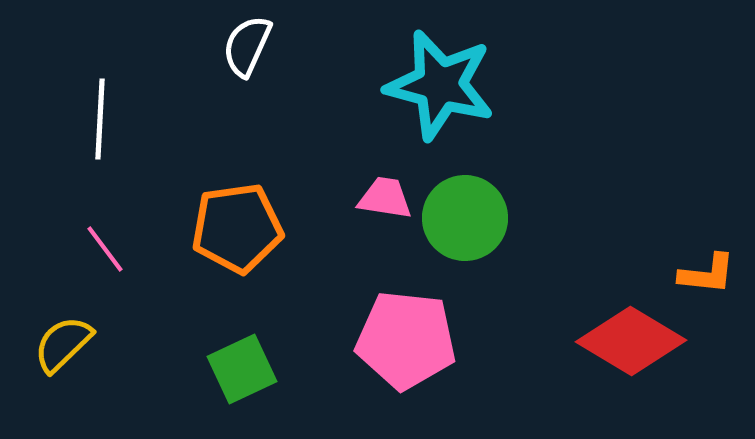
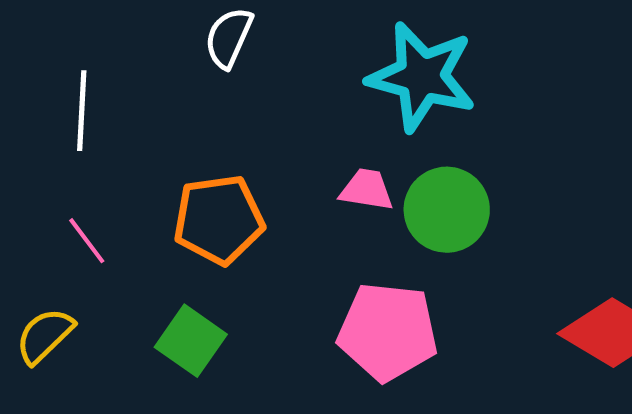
green square: (242, 369) -> (191, 341), moved, turned -30

